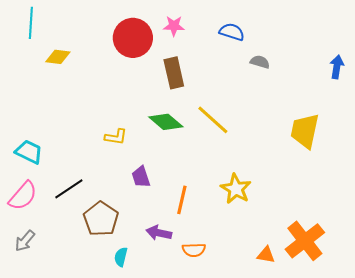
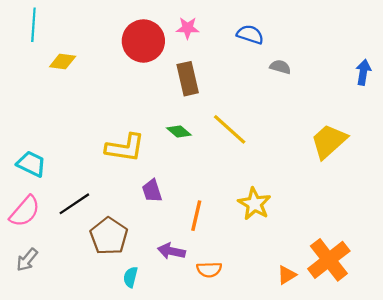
green diamond: (166, 122) -> (179, 132), size x0.7
yellow trapezoid: (305, 131) -> (329, 141), turned 36
yellow L-shape: (116, 137) -> (125, 148), size x1.6
orange triangle: (266, 255) -> (287, 275), turned -42

